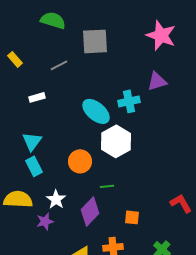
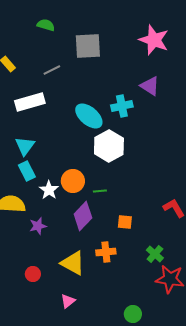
green semicircle: (53, 20) -> (46, 25), size x0.7
purple triangle: (157, 81) -> (150, 86), turned 50
white rectangle: (37, 97) -> (30, 102), size x1.8
orange circle: (80, 161) -> (73, 181), moved
white star: (56, 199) -> (49, 190), moved

